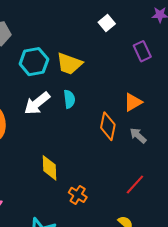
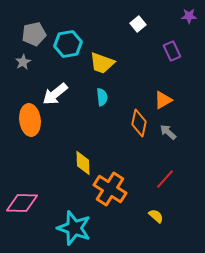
cyan hexagon: (34, 62) -> (68, 44), moved
white arrow: (37, 103) -> (55, 94), moved
orange cross: (78, 195) -> (110, 189), size x1.8

